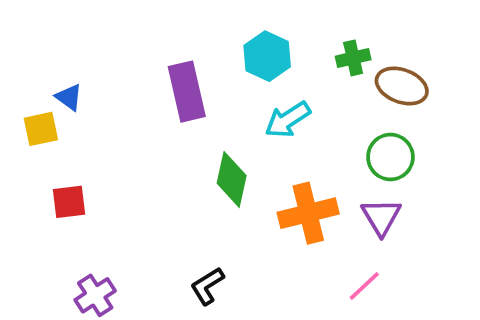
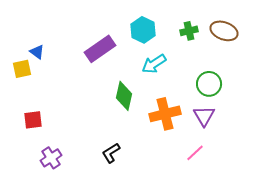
brown ellipse: (402, 86) -> (224, 31), moved
purple rectangle: (187, 92) -> (100, 49), turned 68
red square: (69, 202) -> (33, 120), moved

